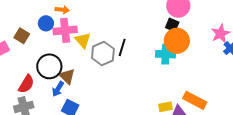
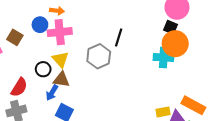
yellow triangle: (83, 40) -> (60, 59), moved
black line: (122, 47) -> (119, 38), moved
black circle: (49, 66) -> (43, 69), size x0.6
brown triangle: (67, 76) -> (61, 80), turned -36

